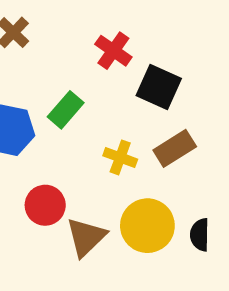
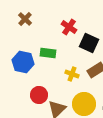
green rectangle: (66, 110) -> (48, 53), turned 56

